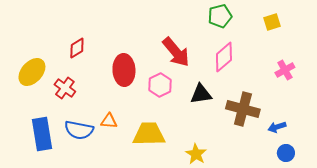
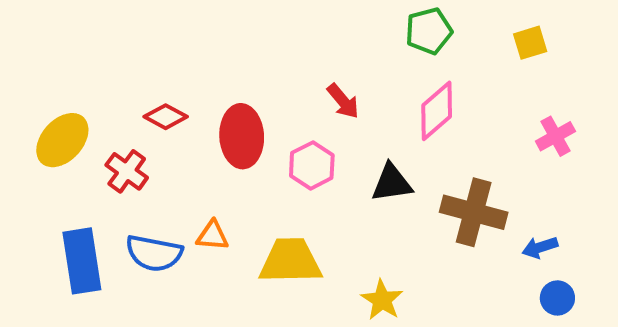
red diamond: (77, 48) -> (166, 117), moved, turned 60
red arrow: (176, 52) -> (343, 101), size x0.6

